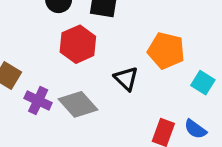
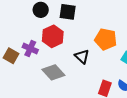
purple cross: (38, 101) -> (30, 48), moved

